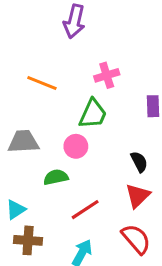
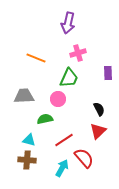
purple arrow: (74, 21) -> (68, 23), moved
cyan triangle: (16, 210) -> (29, 140), moved, turned 48
red semicircle: (136, 239) -> (84, 158), moved

